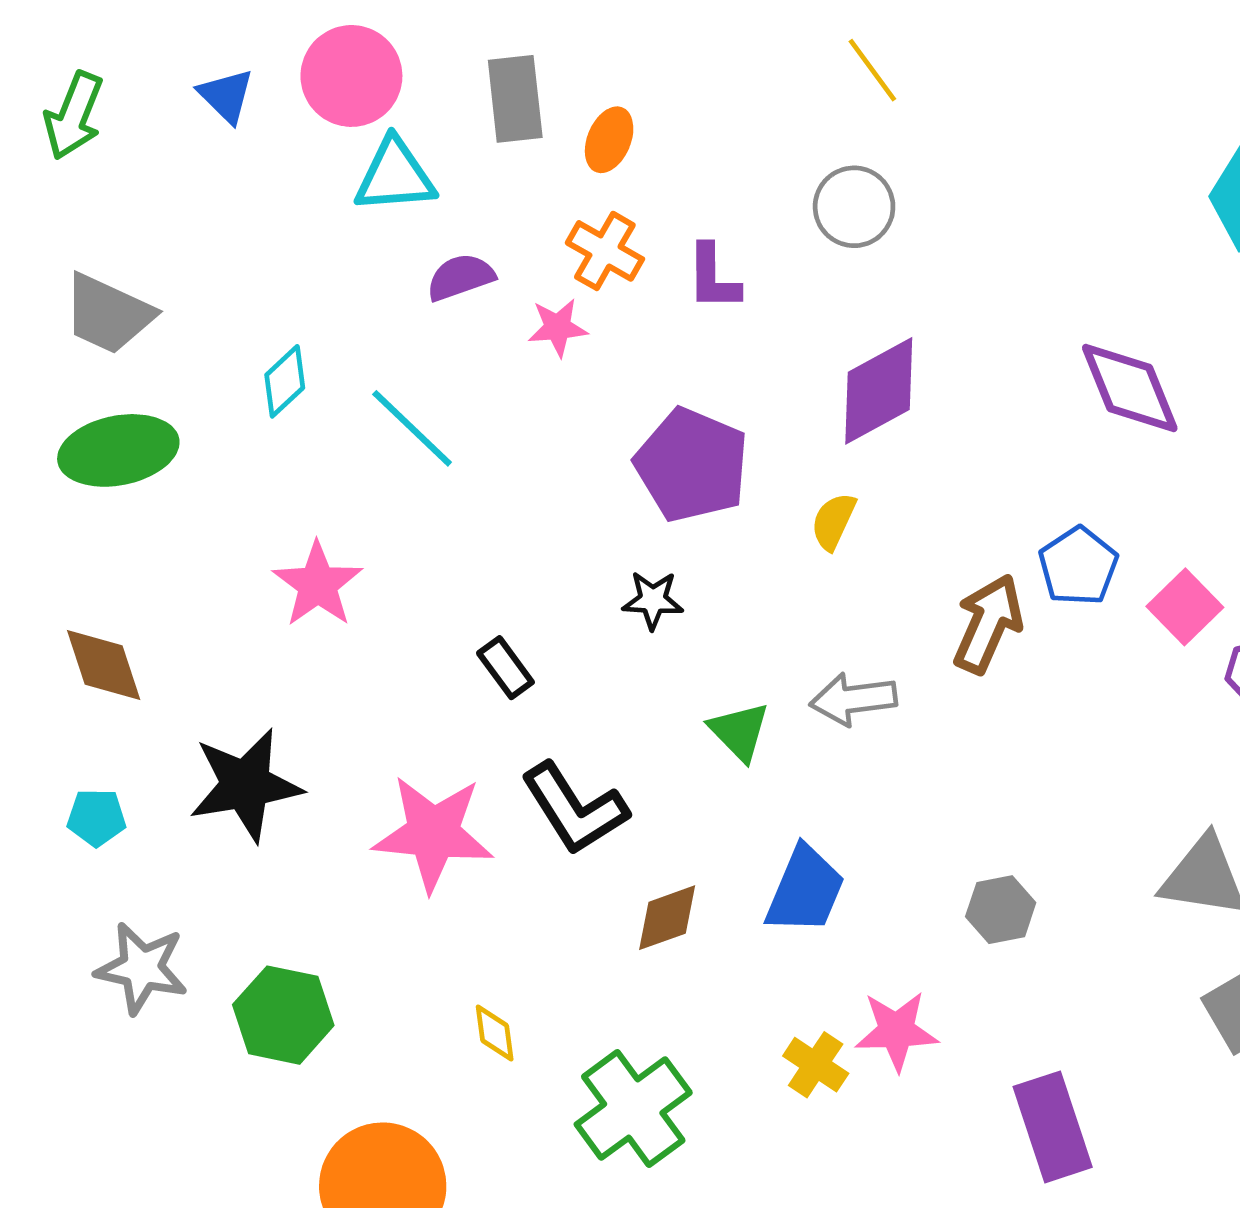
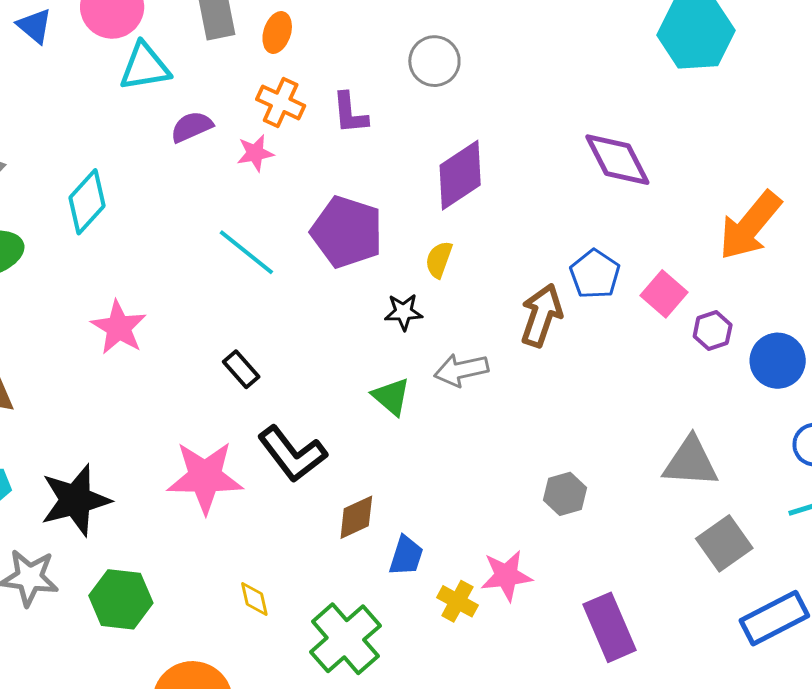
cyan diamond: (285, 381) -> (87, 202), size x1.4
cyan line: (412, 428) -> (246, 252), moved
black star: (653, 600) -> (404, 312), moved
black star: (246, 785) -> (76, 500), moved
blue trapezoid: (805, 890) -> (406, 556), moved, size x0.7

